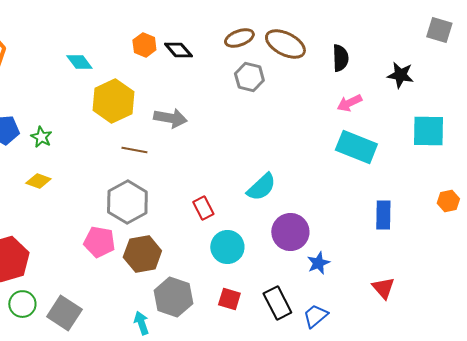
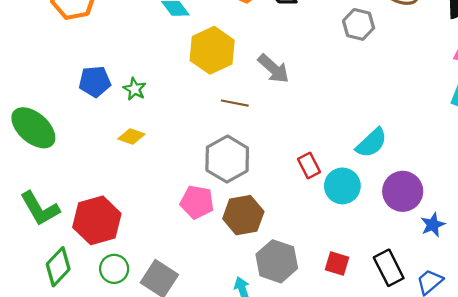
gray arrow: (170, 118) -> (273, 69), turned 32
cyan circle: (227, 247) -> (342, 186), moved

